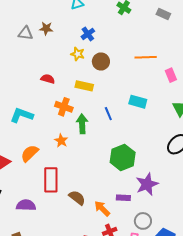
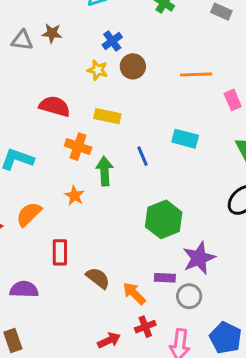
brown circle: (101, 61) -> (133, 66), moved
red semicircle: (48, 79) -> (55, 106), size x1.5
red rectangle: (51, 180) -> (60, 252), size x0.7
gray circle: (143, 221) -> (189, 296), moved

